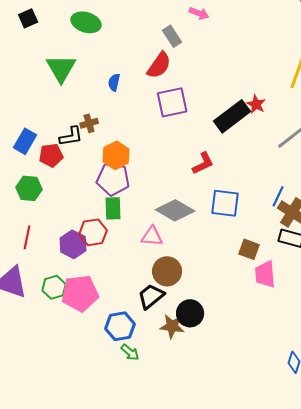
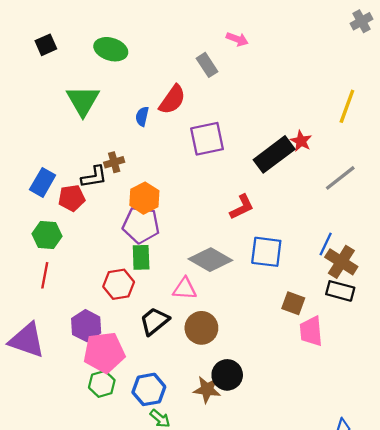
red semicircle: (159, 65) -> (172, 100), moved
red line: (27, 237) -> (45, 275), moved
purple hexagon: (73, 244) -> (86, 326), moved
green hexagon: (54, 287) -> (102, 384), moved
black trapezoid: (151, 296) -> (154, 321), moved

